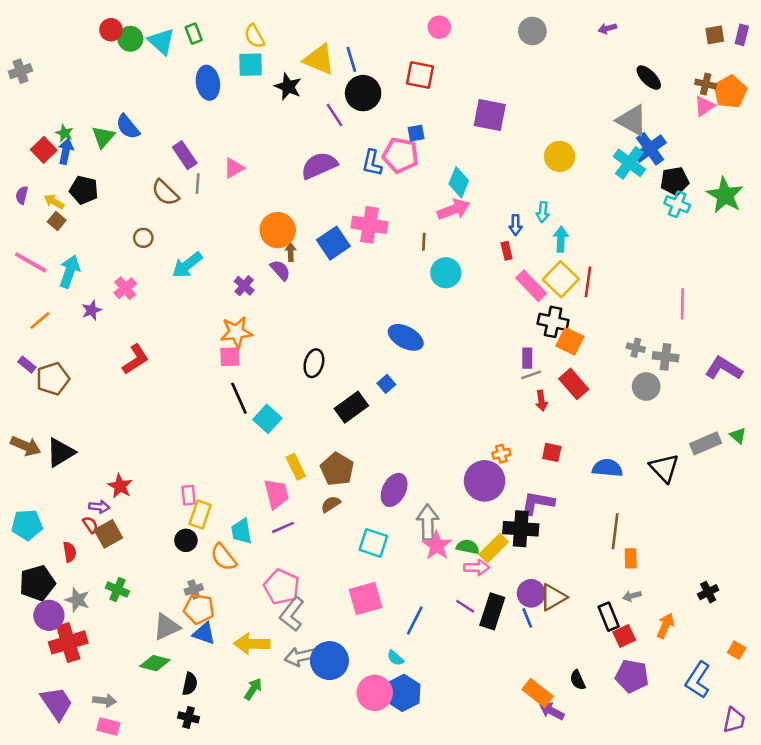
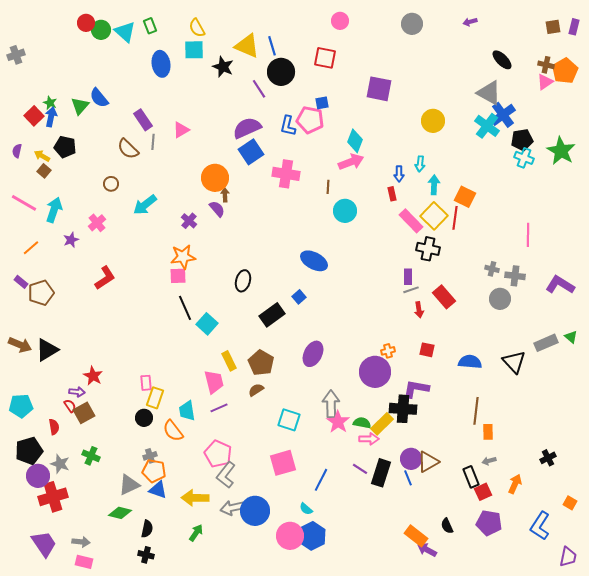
blue square: (333, 243) -> (251, 152), moved
orange square: (570, 341) -> (465, 197), moved
purple ellipse: (394, 490) -> (313, 354), moved

